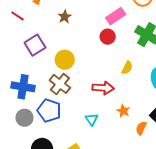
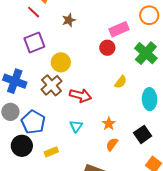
red line: (18, 16) -> (34, 12), moved
red arrow: (103, 88) -> (80, 95), moved
blue pentagon: (49, 111) -> (33, 122), moved
orange semicircle: (141, 128) -> (112, 144), moved

